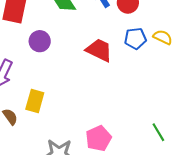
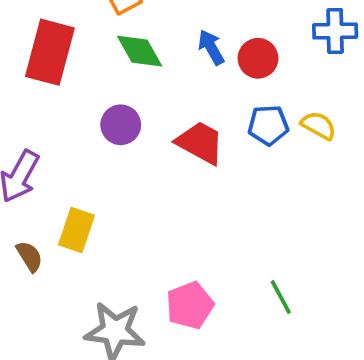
purple circle: (40, 41) -> (121, 125), moved
green line: (158, 132) -> (281, 297), moved

